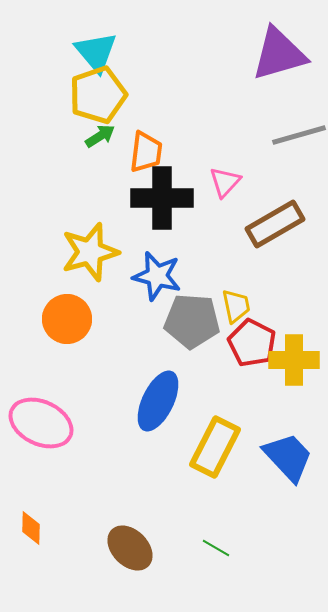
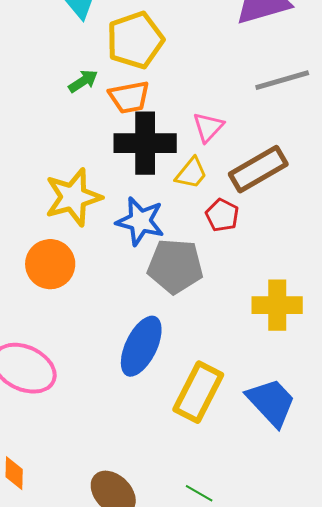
yellow pentagon: (98, 95) -> (135, 40), moved
orange trapezoid: (146, 152) -> (129, 97), turned 72
yellow trapezoid: (236, 306) -> (191, 173), moved, turned 51
red pentagon: (252, 343) -> (222, 215), moved, size x0.7

